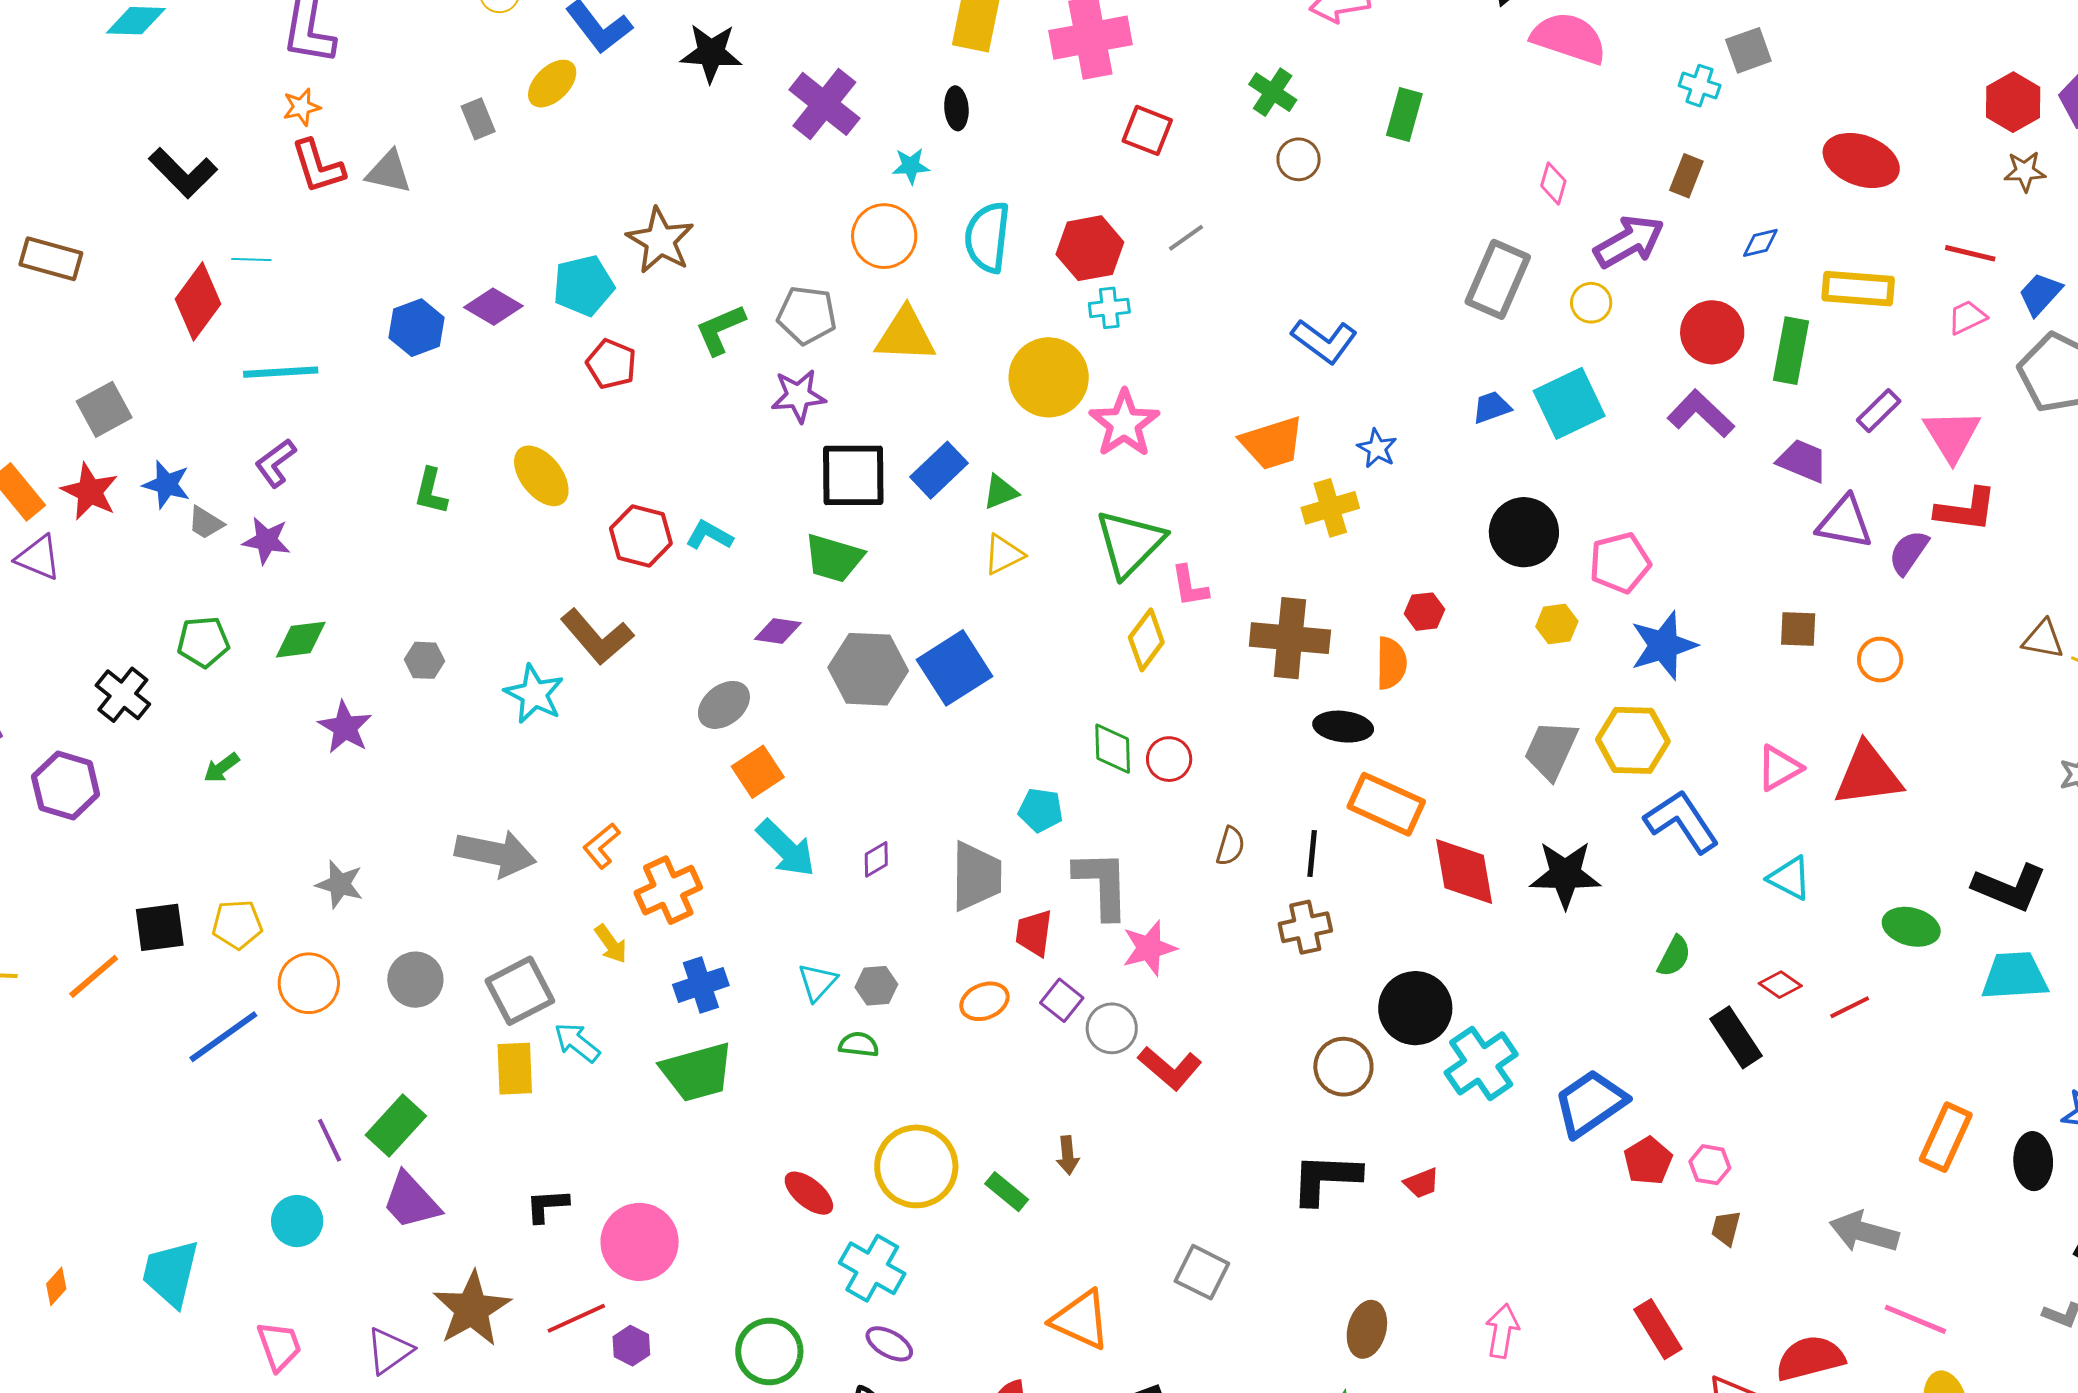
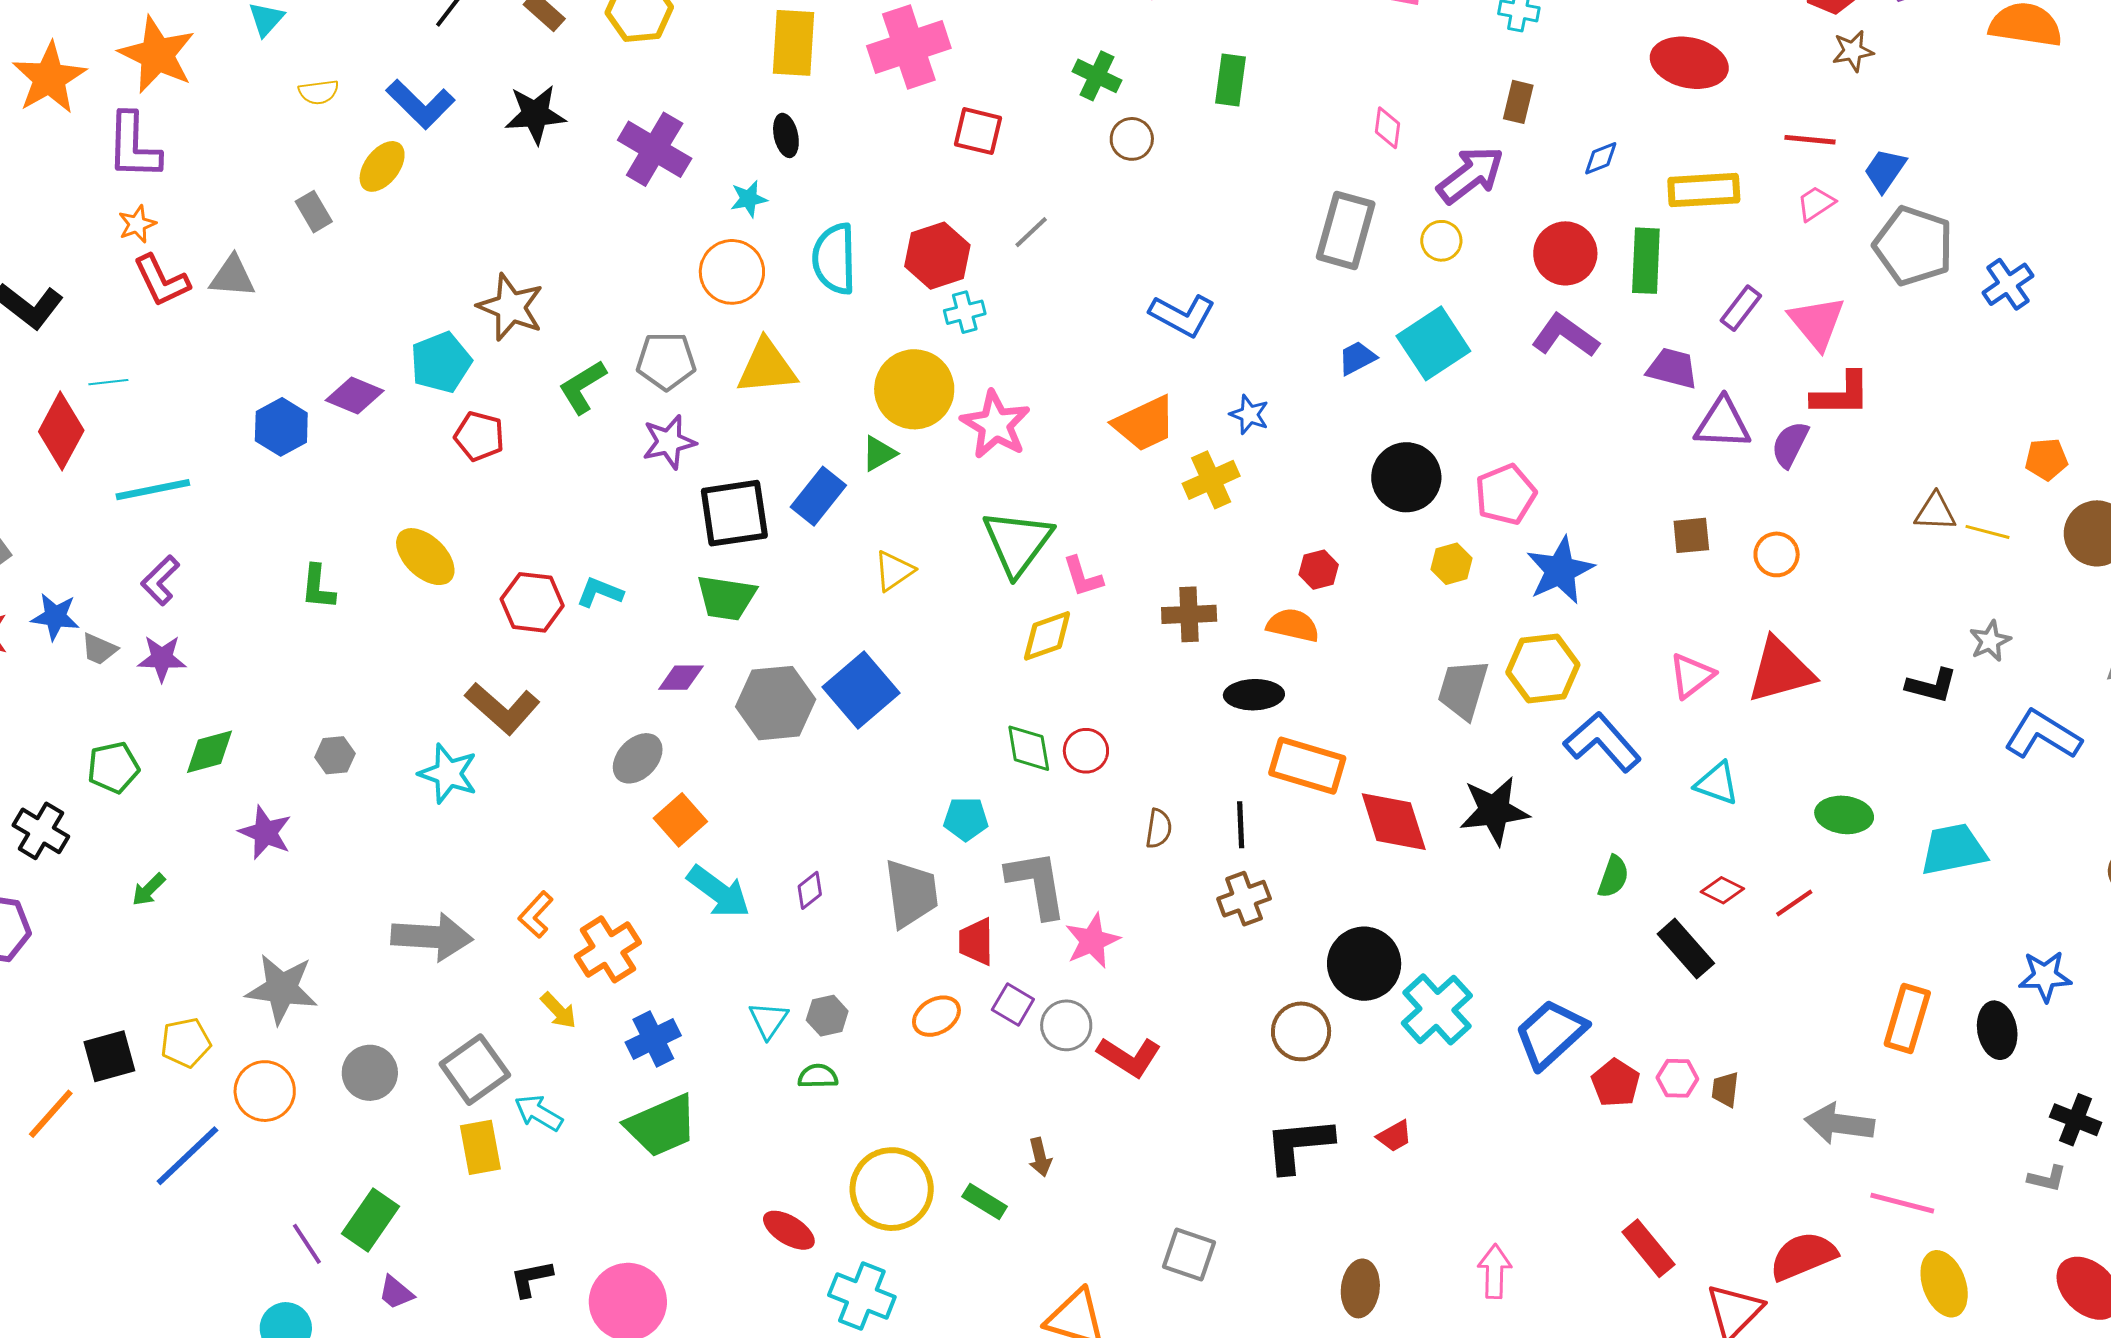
green triangle: (1000, 492) -> (879, 453), moved
brown cross: (1290, 638) -> (1189, 614), size x0.7
yellow diamond: (1146, 640) -> (1047, 636), turned 42
orange semicircle: (1391, 663) -> (1293, 625), turned -70
gray star: (340, 884) -> (282, 989), size x1.5
black L-shape: (2010, 887) -> (1932, 685), moved, size x0.7
purple trapezoid: (411, 1201) -> (396, 1293), size x0.6
brown trapezoid: (1726, 1228) -> (1725, 1089), moved

